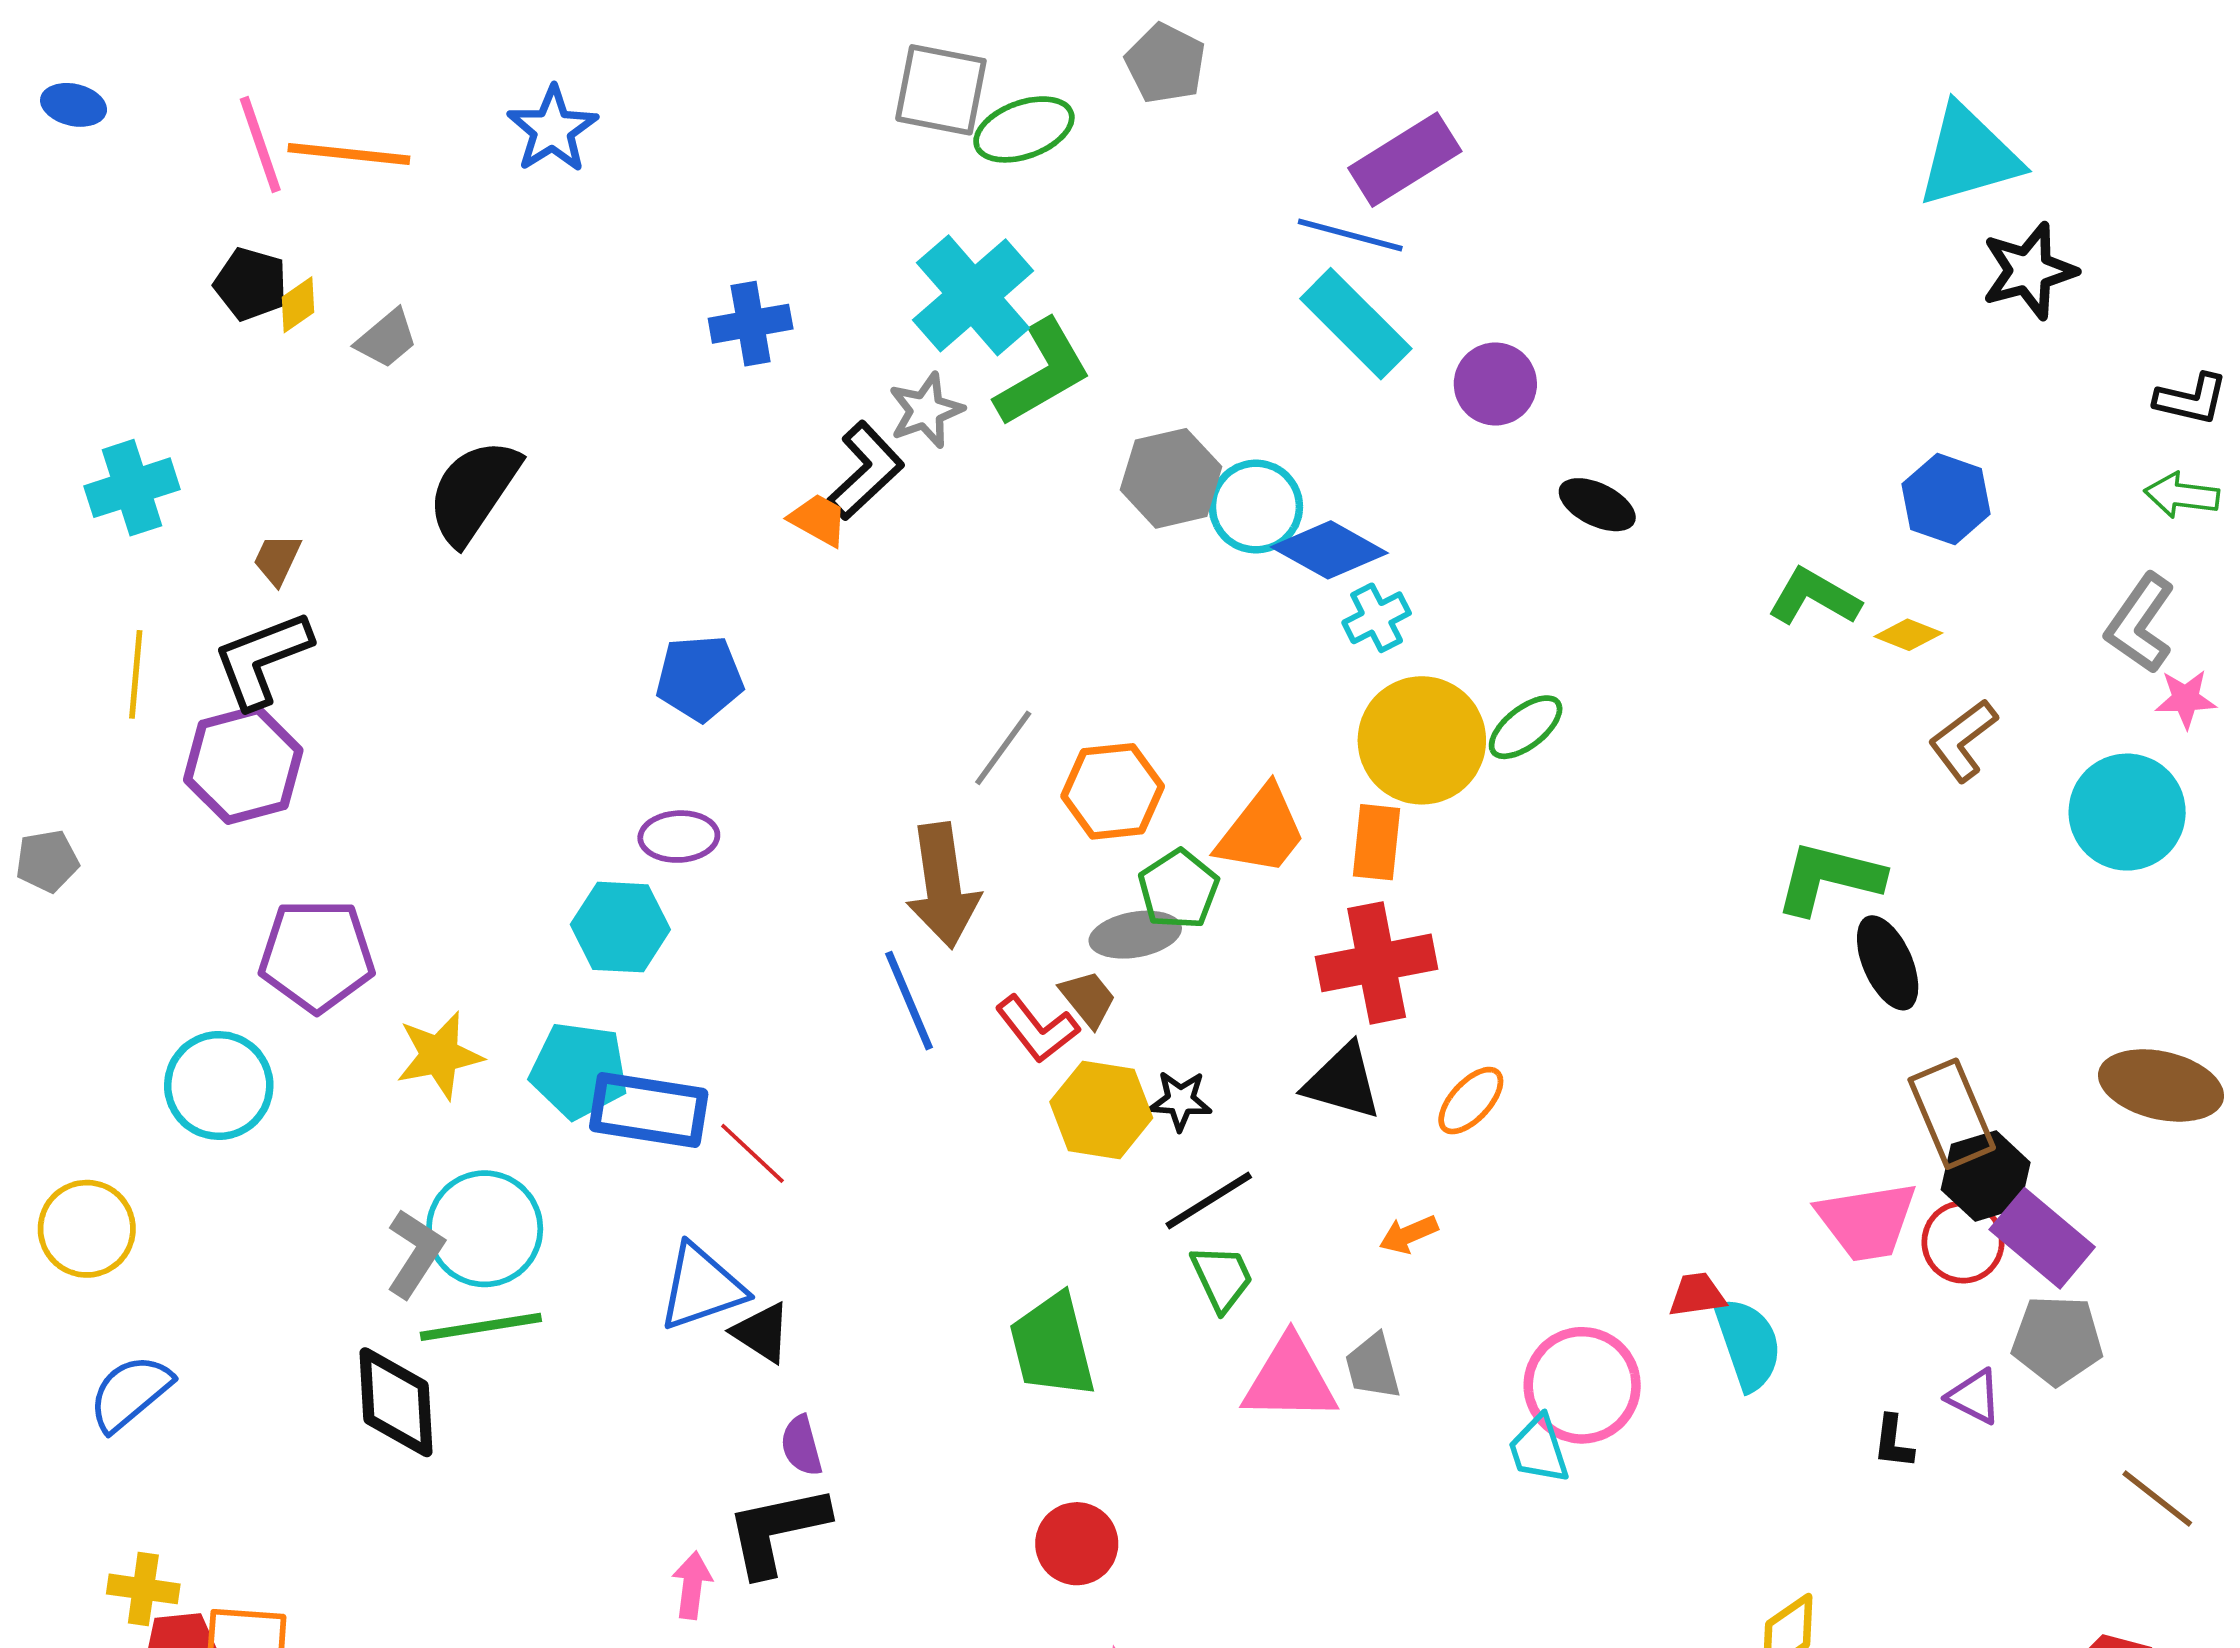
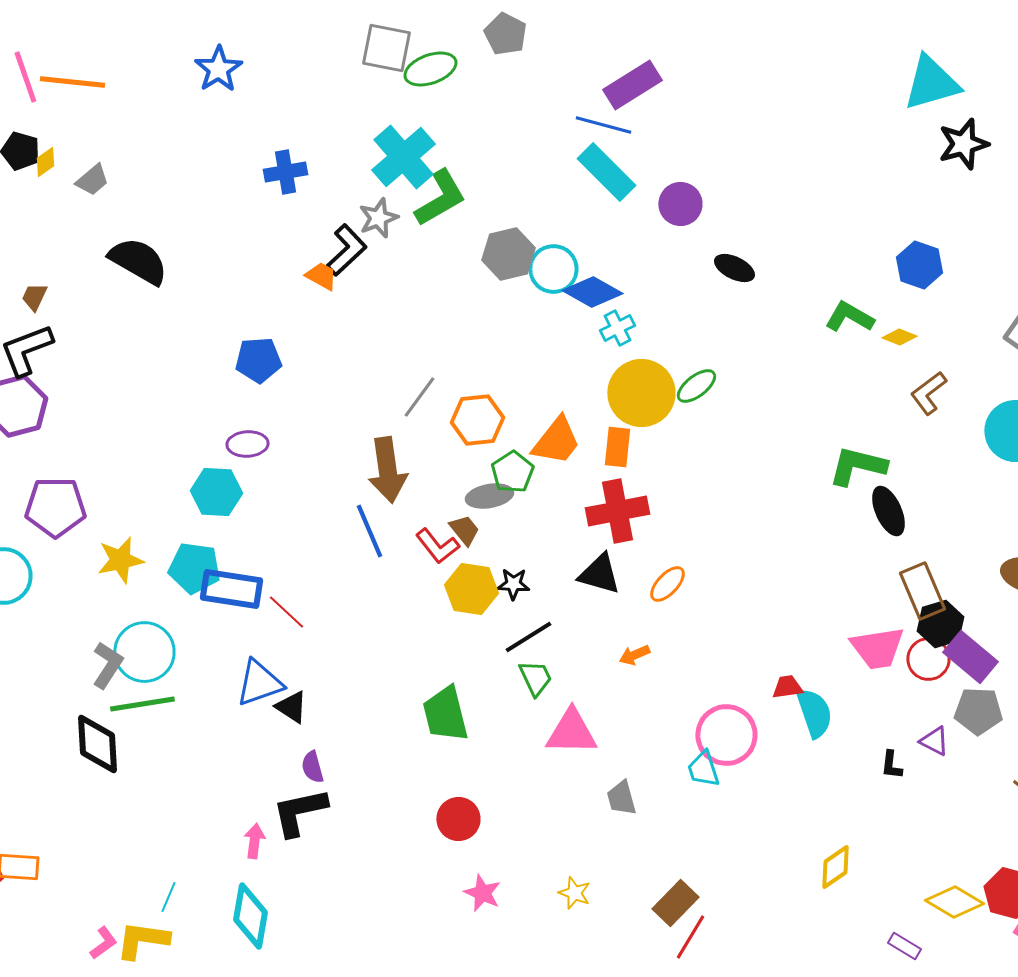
blue star: (553, 129) -> (218, 69), moved
black semicircle: (473, 491) -> (138, 261), turned 86
gray trapezoid: (1373, 1366) -> (621, 798), moved

